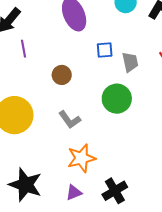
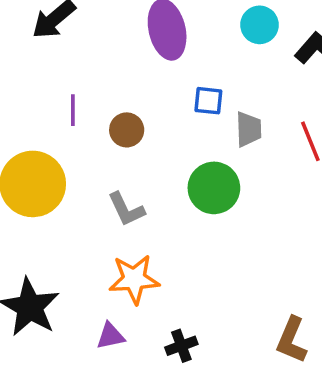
purple line: (24, 49) -> (73, 110), moved
black cross: (115, 191) -> (181, 346), size x0.7

